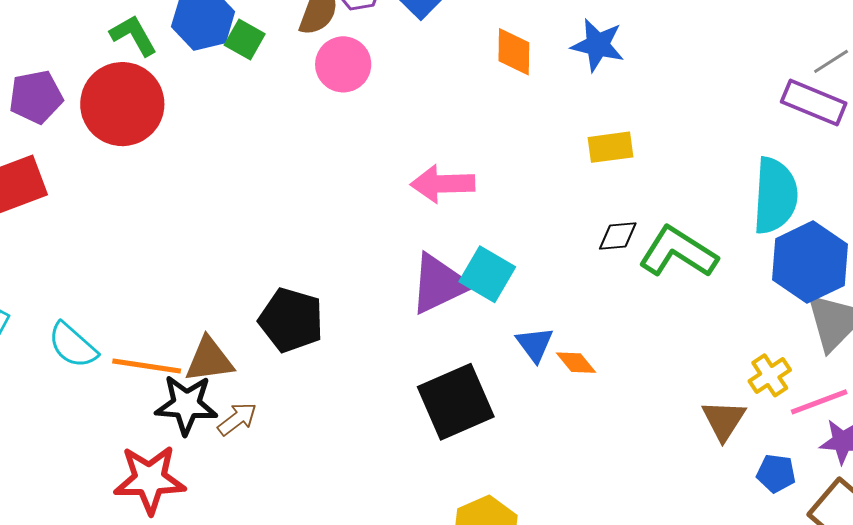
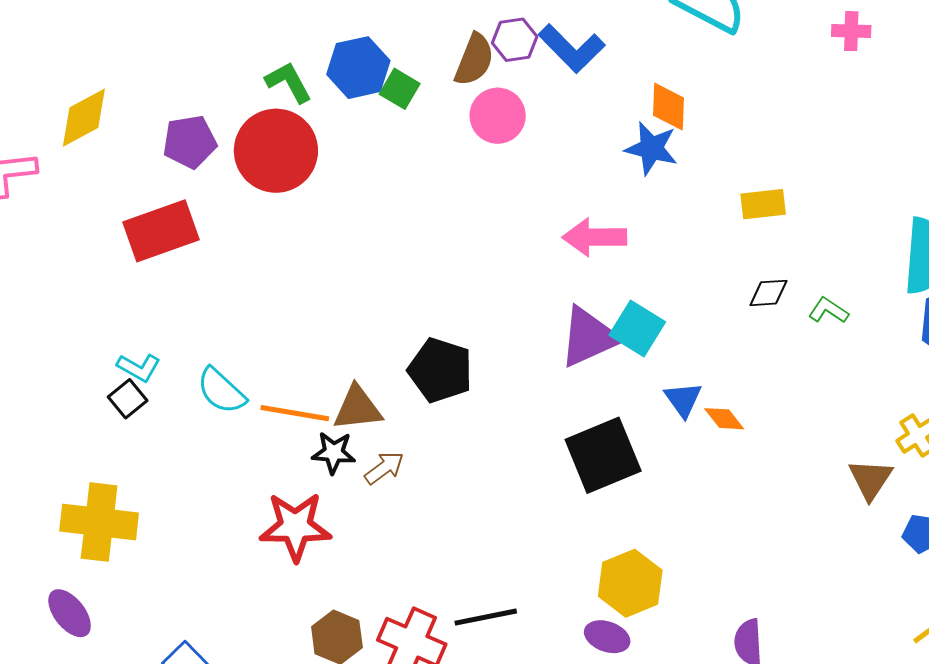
blue star: (598, 45) -> (651, 148), moved
green L-shape: (678, 252) -> (828, 310), size x0.5
black star: (186, 405) -> (334, 453), size x0.7

